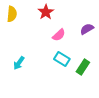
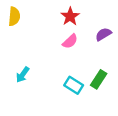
red star: (46, 12) -> (70, 16), moved
cyan rectangle: (62, 59) -> (74, 85), moved

